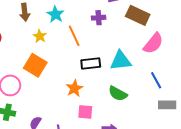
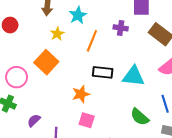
orange line: (74, 36) -> (92, 41), turned 35
green semicircle: (118, 94) -> (140, 117), moved

